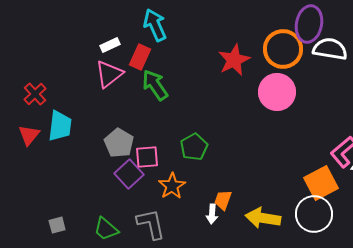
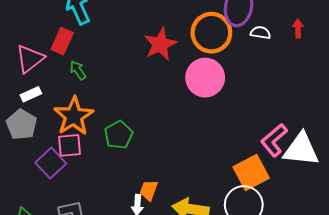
white rectangle: (110, 45) -> (31, 94), moved
white semicircle: (330, 49) -> (260, 33), size x0.6
green arrow: (155, 85) -> (78, 70), size x0.6
gray pentagon: (119, 143) -> (22, 124), moved
orange star: (172, 186) -> (74, 116), moved, size x1.4

